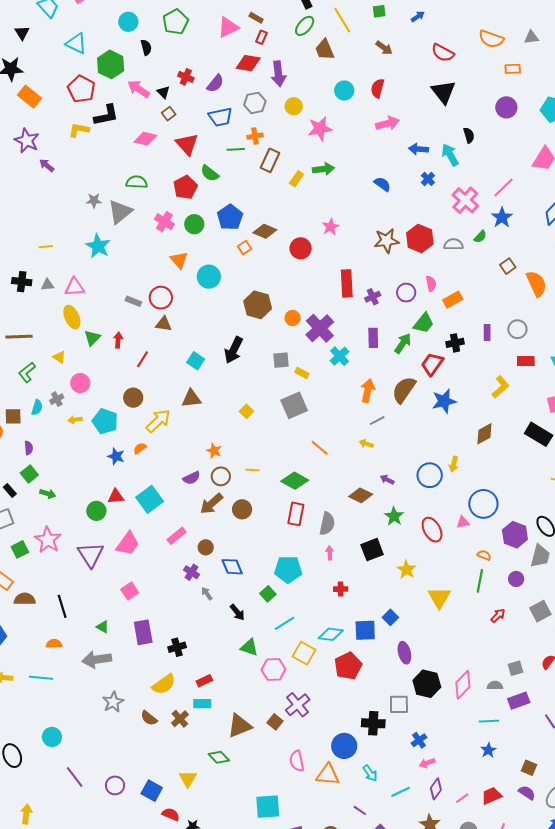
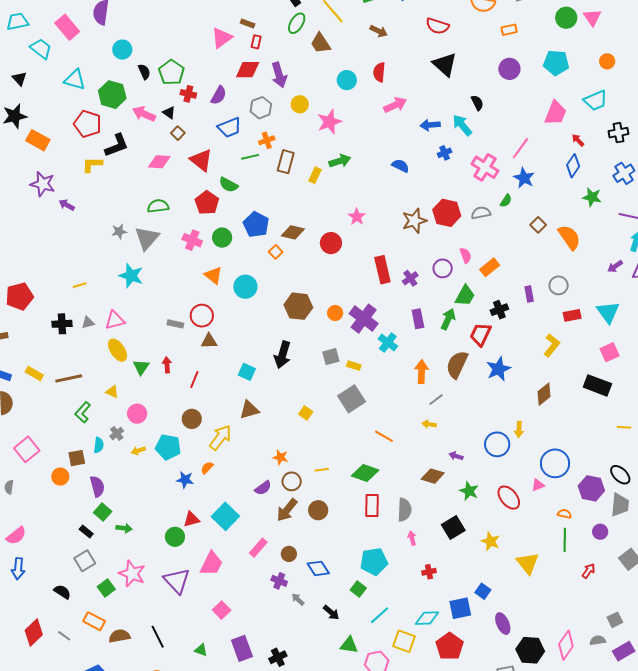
green pentagon: (175, 22) -> (171, 72), moved
blue cross: (428, 179) -> (445, 153), turned 32
purple semicircle: (29, 448) -> (97, 486), size x1.5

